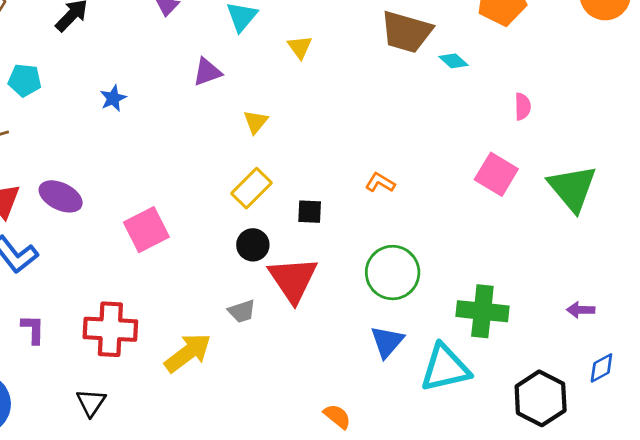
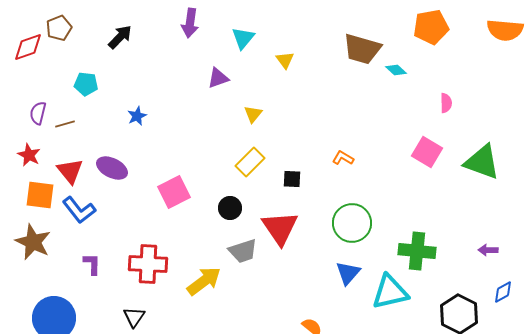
blue star: (113, 98) -> (137, 116), moved
green triangle: (572, 188) -> (482, 162), turned -30
black circle: (253, 245) -> (230, 208), moved
gray trapezoid: (242, 311) -> (243, 251), size x1.4

